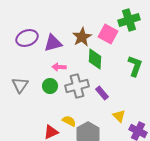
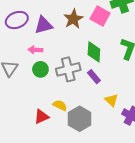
green diamond: (95, 59) -> (94, 52), moved
pink arrow: (59, 67) -> (35, 50), moved

